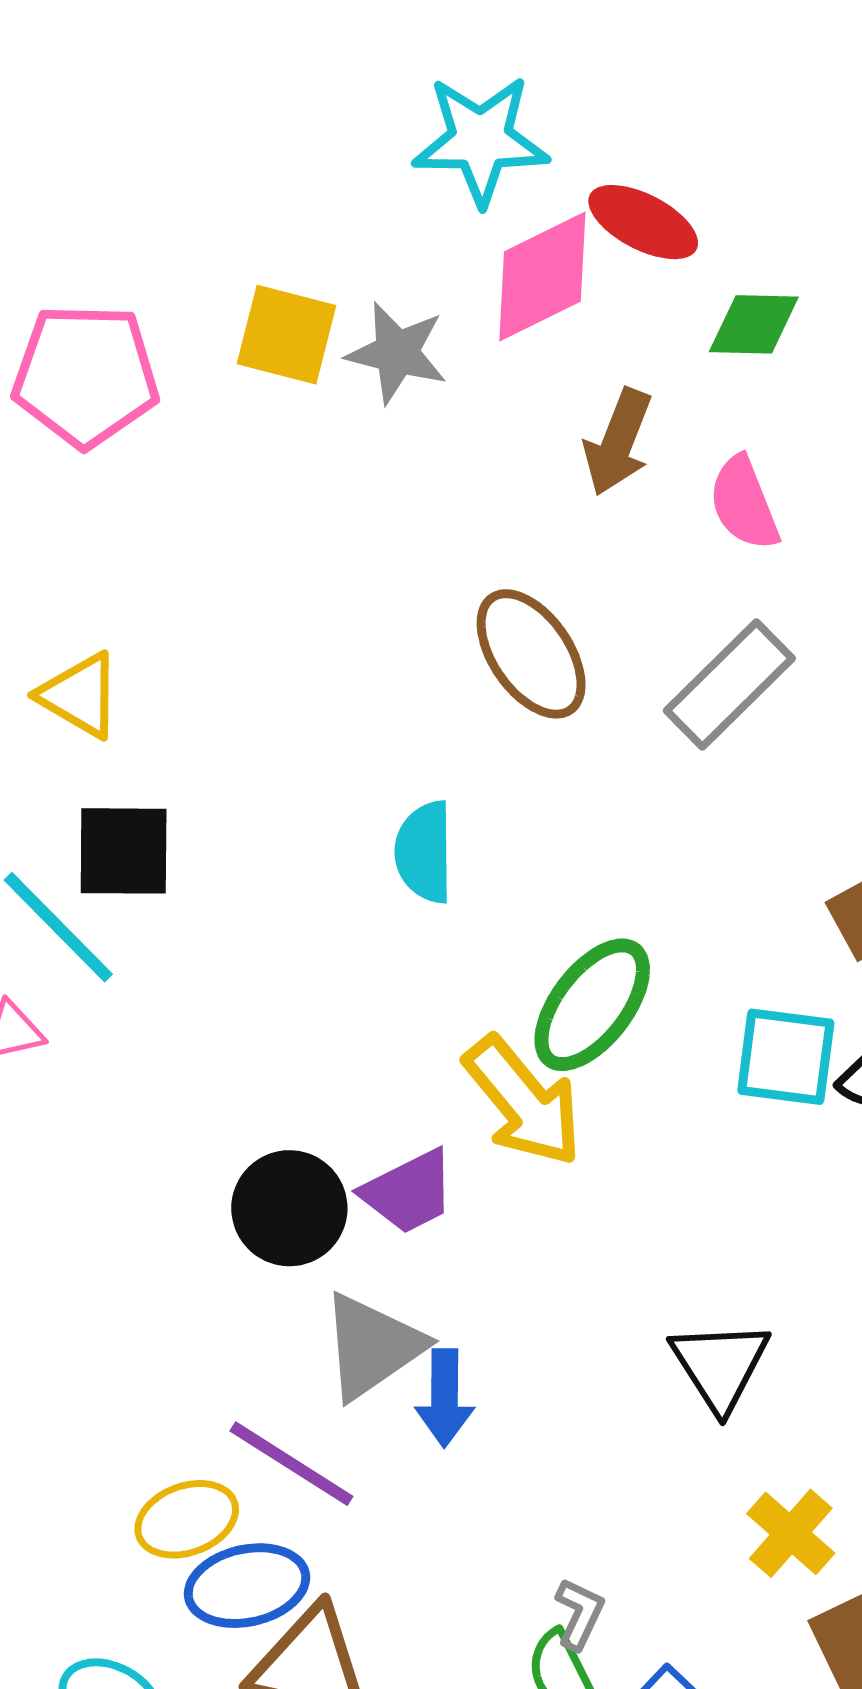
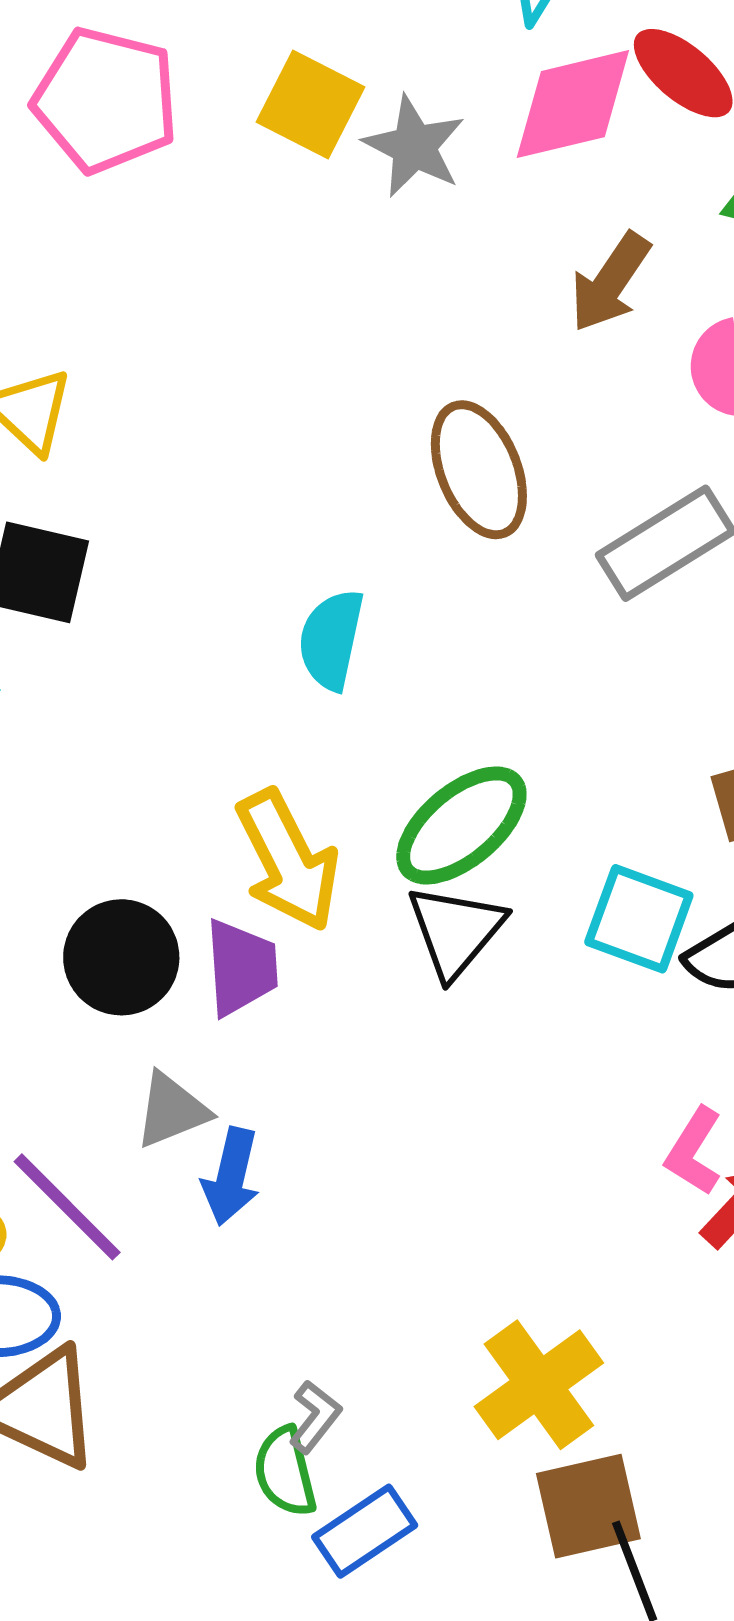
yellow arrow: (523, 1101) -> (288, 860), moved
purple trapezoid: (409, 1192) -> (241, 967), turned -80
gray triangle: (372, 1346) -> (172, 1110), size x0.7
black triangle: (720, 1365) -> (456, 931), moved
yellow cross: (791, 1533) -> (539, 1385), size x1.4

